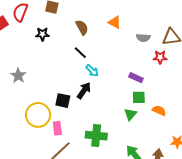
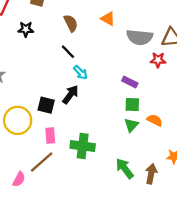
gray semicircle: (143, 38) -> (140, 37), size x1.6
green triangle: (130, 114) -> (131, 125), moved
pink rectangle: (57, 128) -> (50, 135), moved

